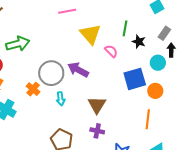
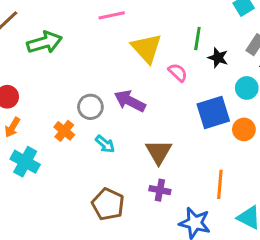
green arrow: (18, 44) -> (44, 42), moved
gray circle: (51, 73) -> (90, 107), size x0.7
cyan arrow: (61, 99) -> (105, 144), turned -40
orange line: (148, 119) -> (220, 184), moved

